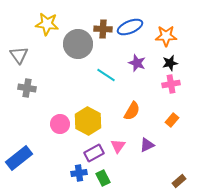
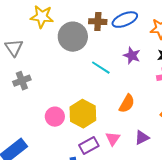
gray cross: (27, 88) -> (22, 81), turned -30

